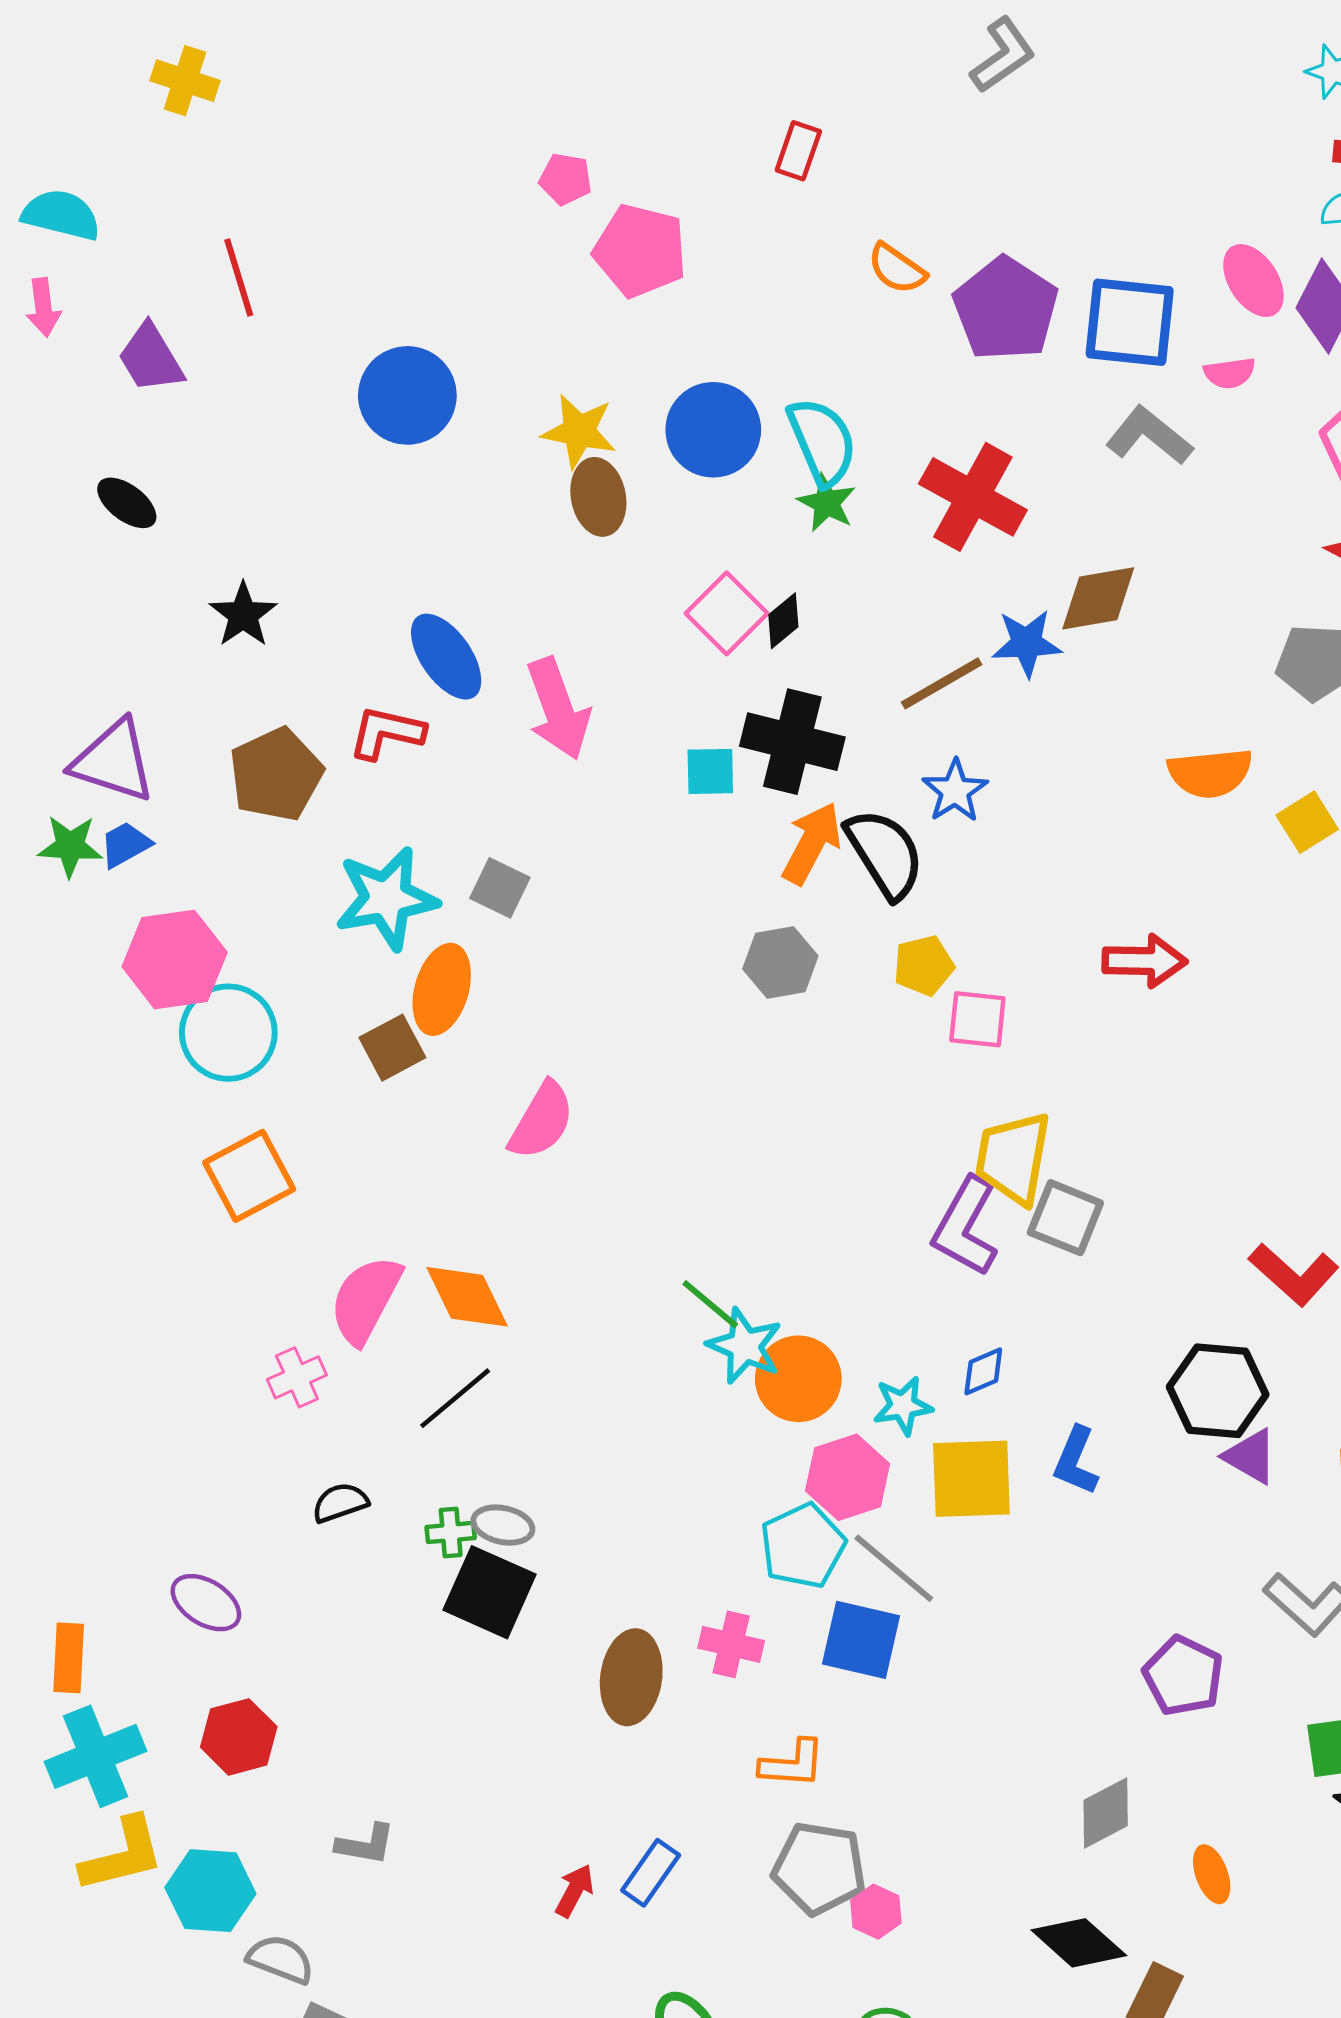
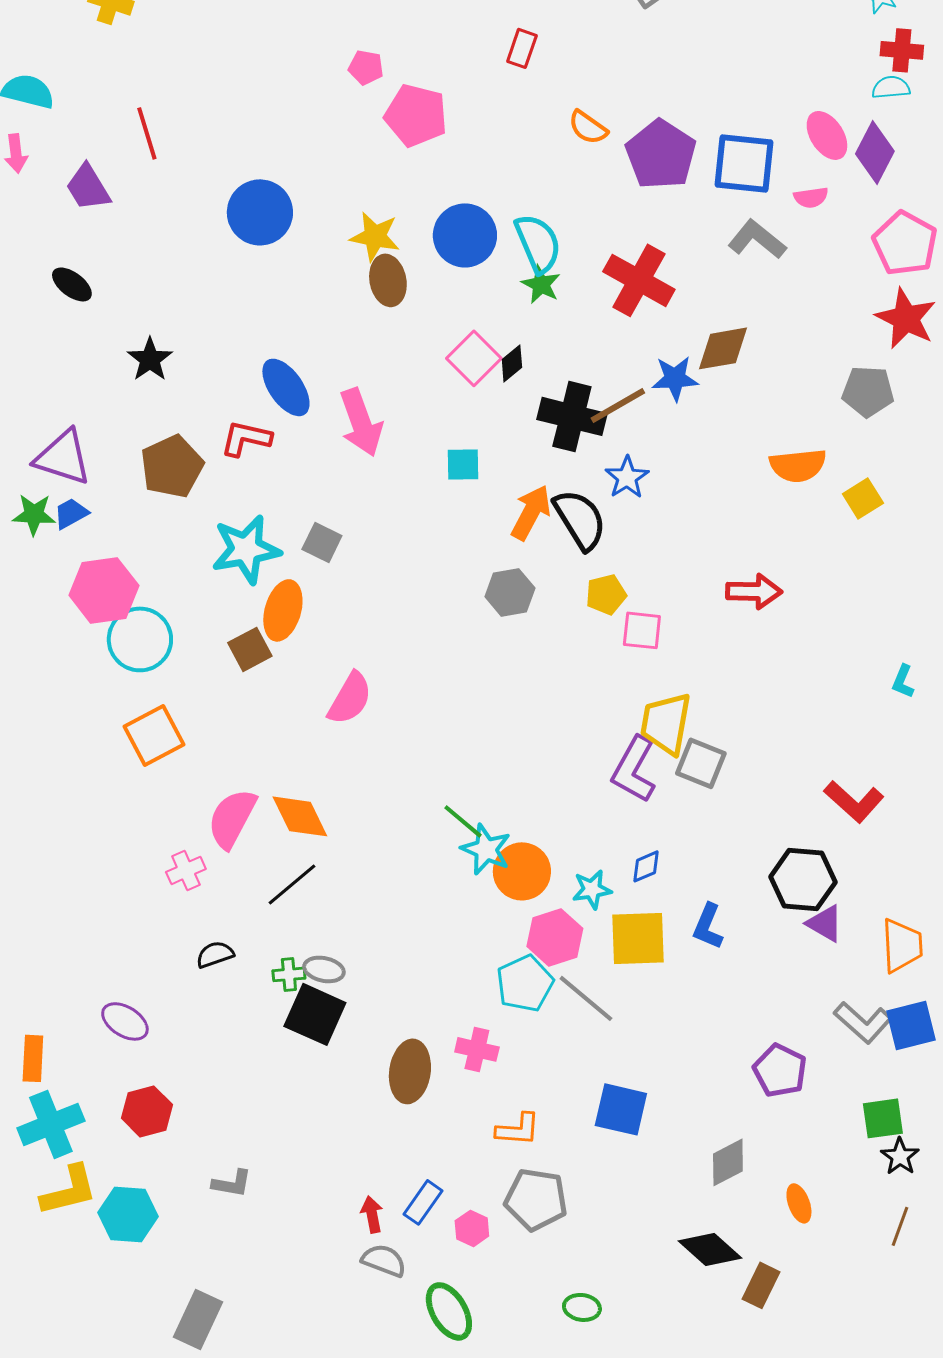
black cross: (792, 742) -> (572, 416), moved
blue square: (861, 1640) -> (621, 1109), moved
red arrow: (574, 1891) -> (372, 1214), turned -39
pink hexagon: (876, 1912) -> (472, 1228), moved
gray semicircle: (281, 1959) -> (384, 1260), moved

